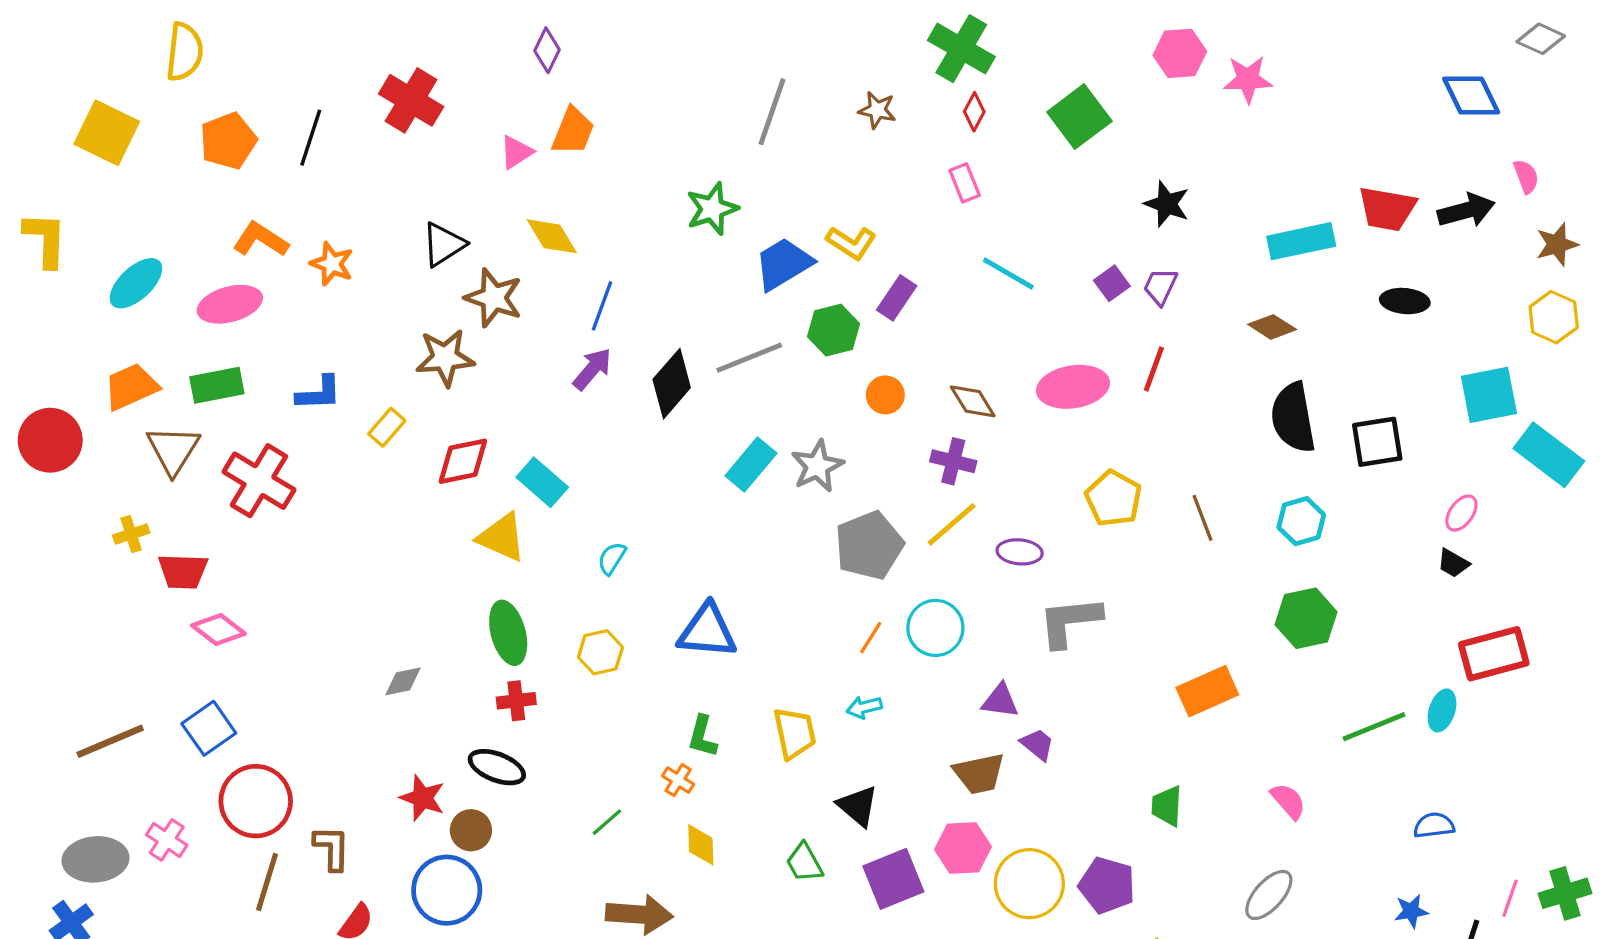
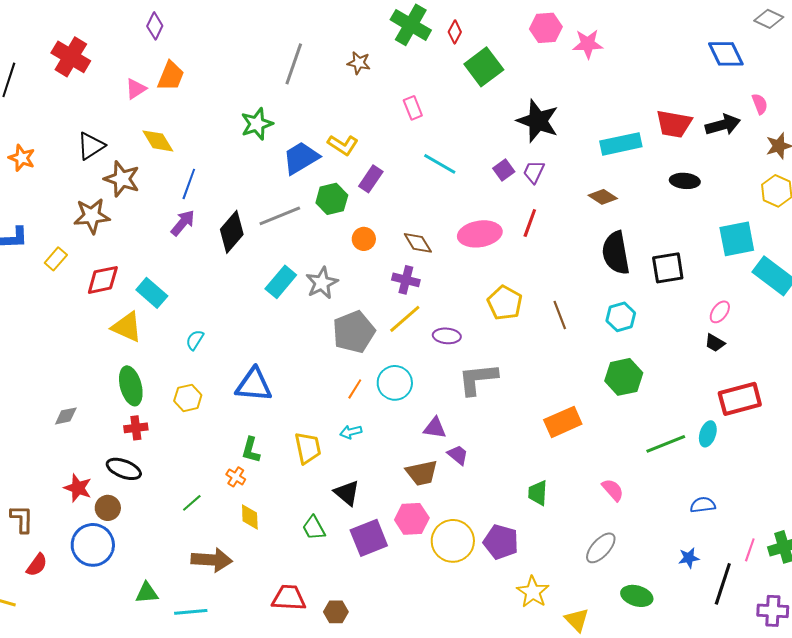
red diamond: (974, 112) -> (455, 32), moved
black star: (1167, 204) -> (538, 121), size x1.5

